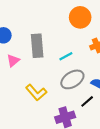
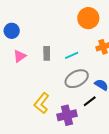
gray rectangle: (37, 46) -> (47, 53), moved, size x0.6
yellow L-shape: (36, 92) -> (42, 103), moved, turned 75

